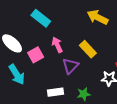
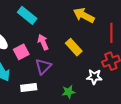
purple triangle: (70, 66) -> (43, 67), moved
white rectangle: (56, 92) -> (29, 88), moved

